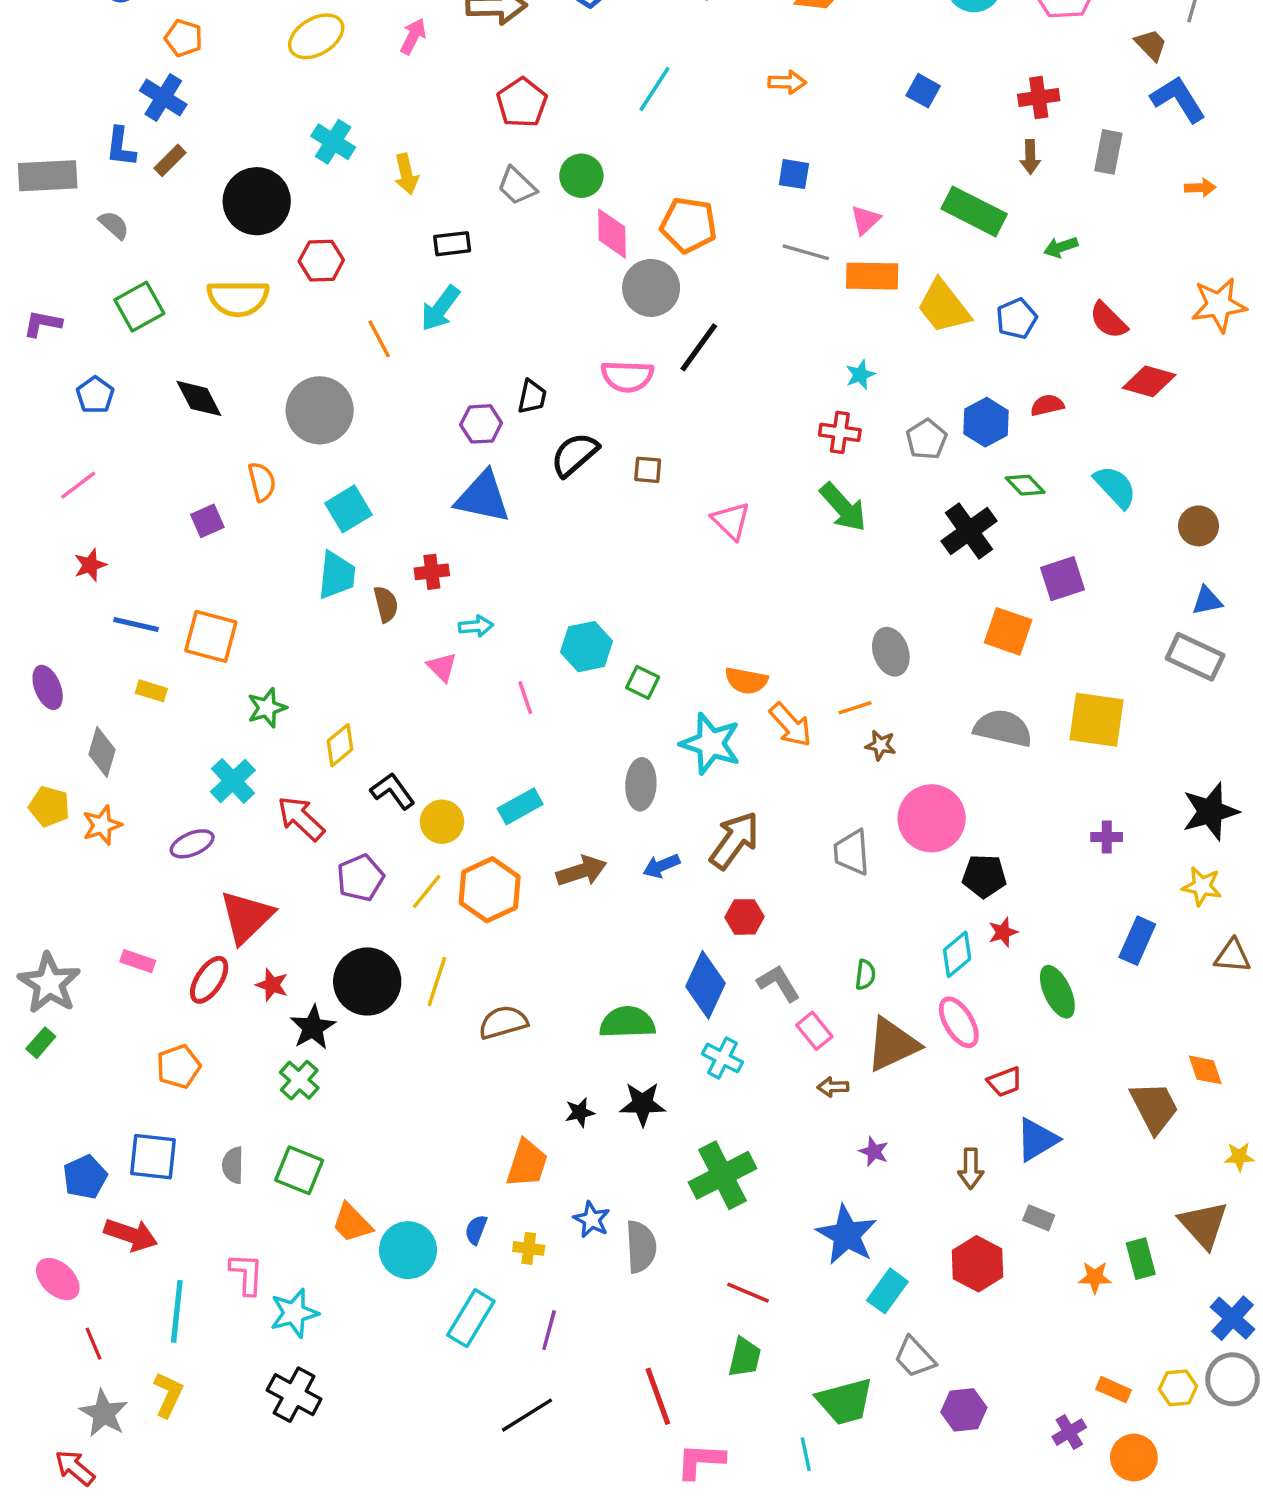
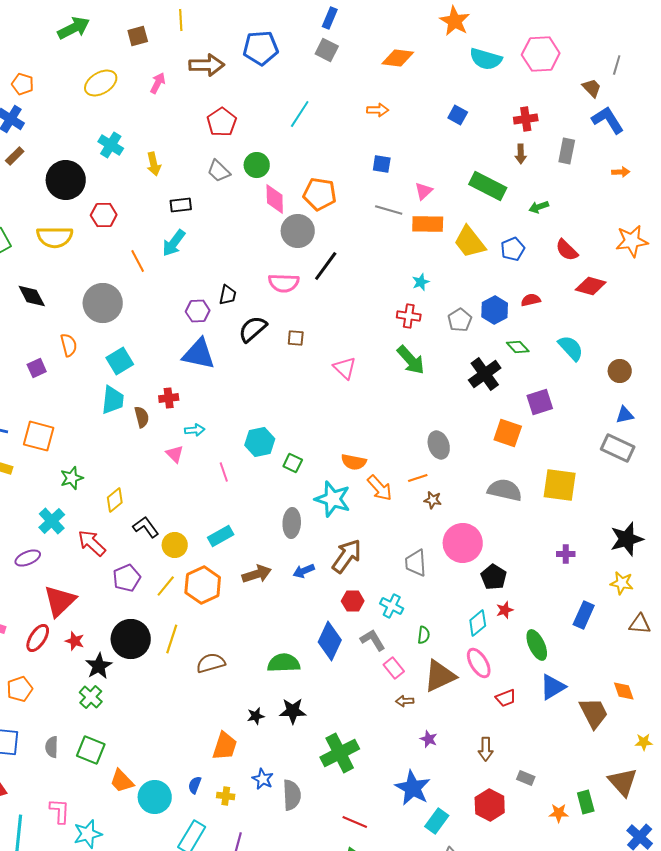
black pentagon: (984, 876) -> (494, 577), turned 30
cyan cross: (723, 1058) -> (392, 606), moved
blue triangle: (1037, 1140) -> (553, 687), moved

